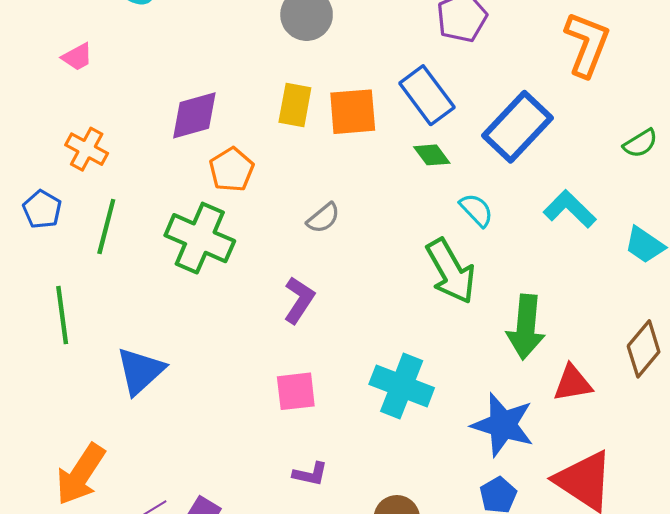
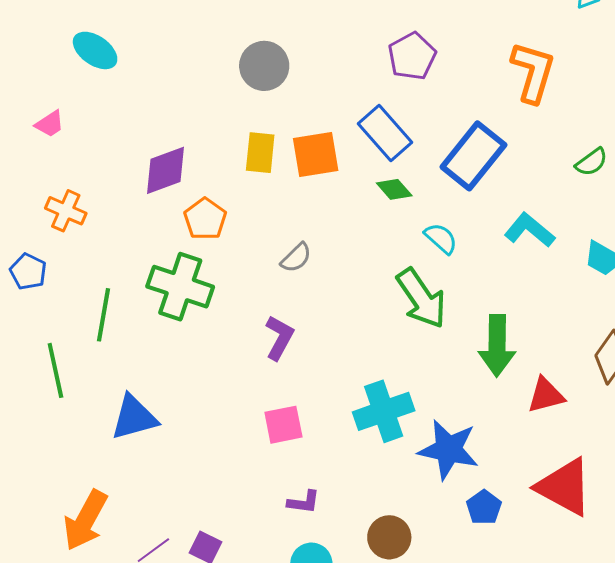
green line: (106, 227) -> (104, 315), moved
blue triangle: (140, 371) -> (134, 417), turned 32
cyan cross: (402, 386) -> (384, 411), turned -36
blue star: (503, 425) -> (448, 450), moved

